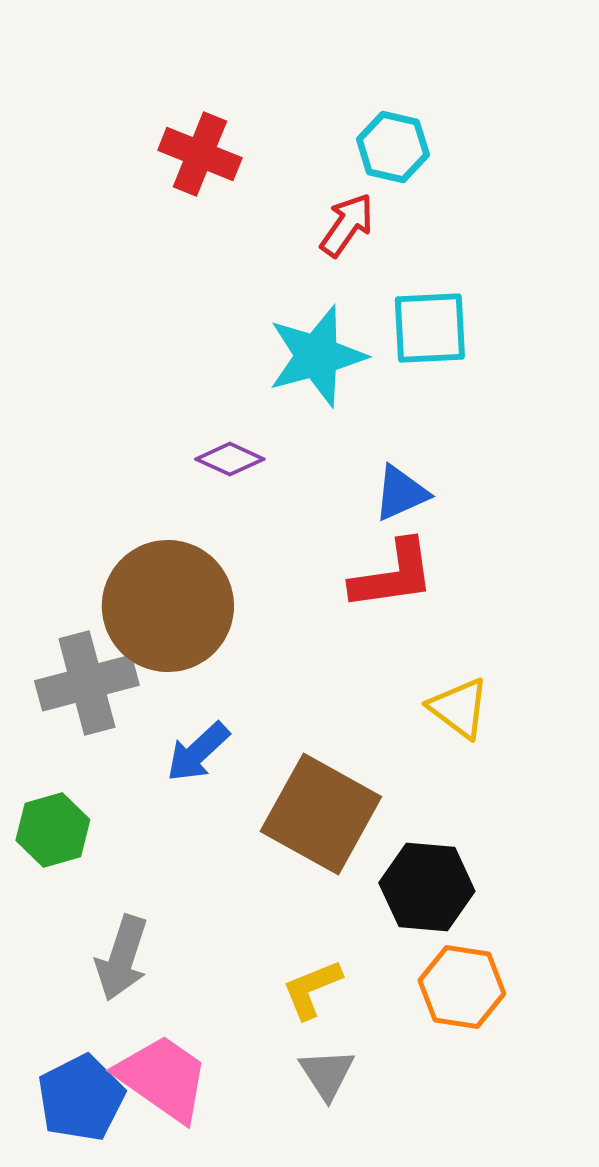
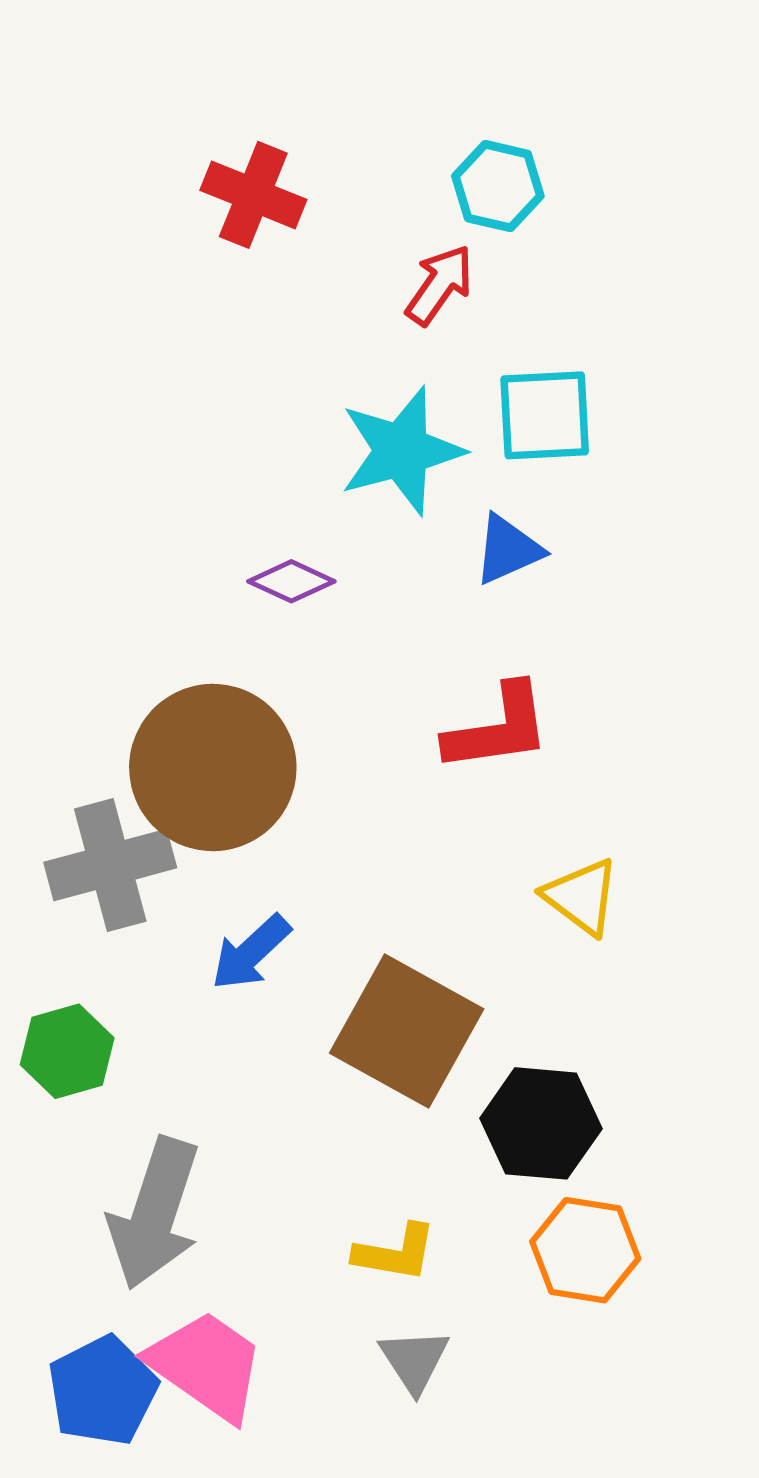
blue triangle: (401, 493) -> (508, 550), moved
gray arrow: (122, 958) -> (155, 1213), size x1.4
yellow L-shape: (312, 989) -> (395, 1253), turned -148

